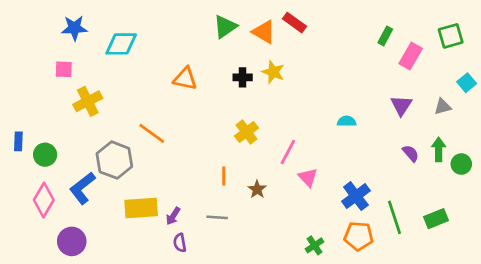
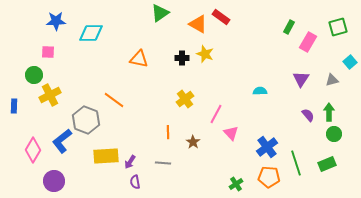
green triangle: (225, 27) -> (160, 13), moved
yellow cross: (88, 101) -> (50, 95), moved
green circle: (45, 155) -> (34, 75), moved
green circle: (461, 164) -> (334, 134), moved

